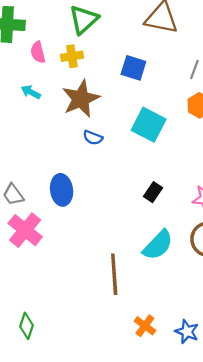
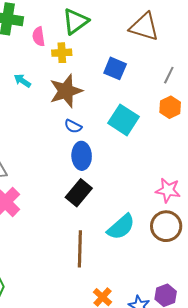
pink semicircle: (38, 52) -> (39, 36), moved
blue ellipse: (62, 190) -> (82, 156), moved
black rectangle: (153, 192) -> (79, 193), moved, size x1.5

